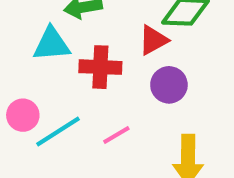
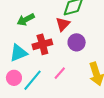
cyan triangle: (52, 44) -> (18, 53), moved

